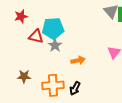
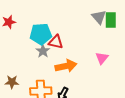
red triangle: (36, 36) -> (56, 42), moved
orange arrow: (78, 60) -> (66, 66), size x1.5

